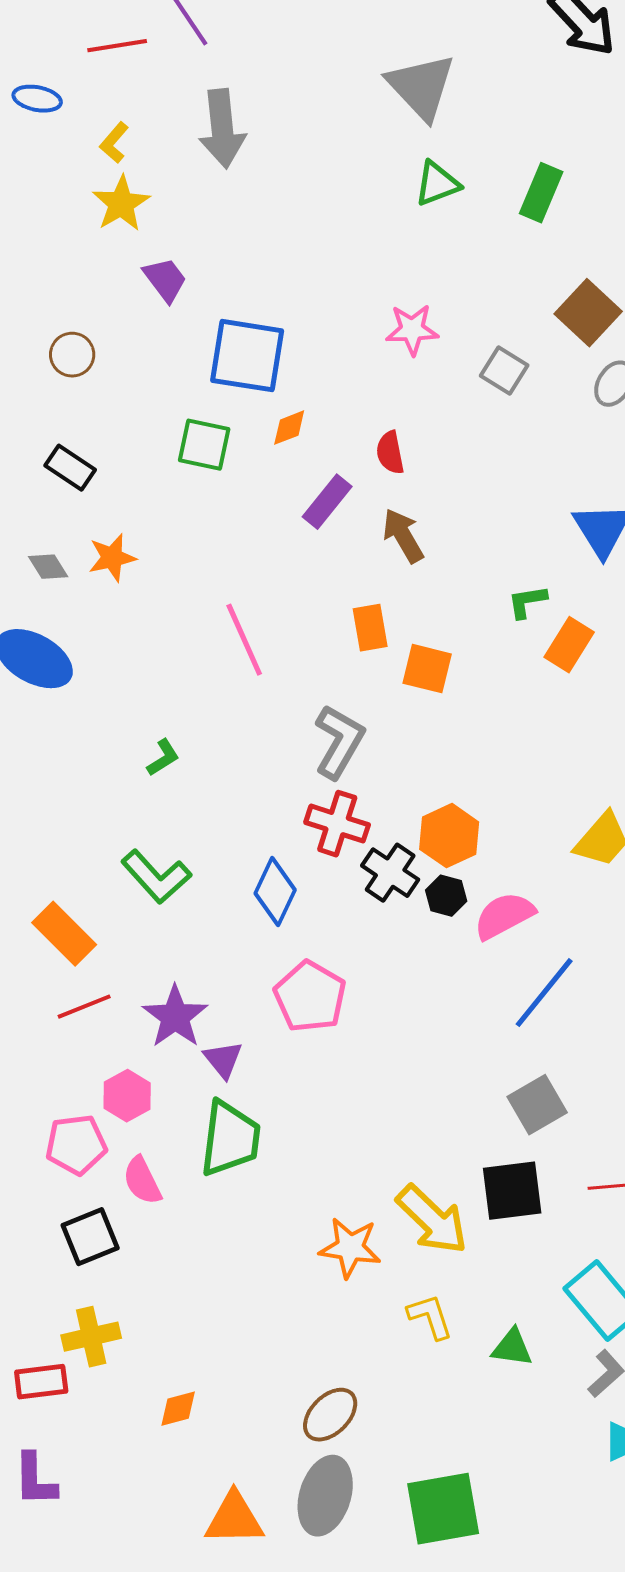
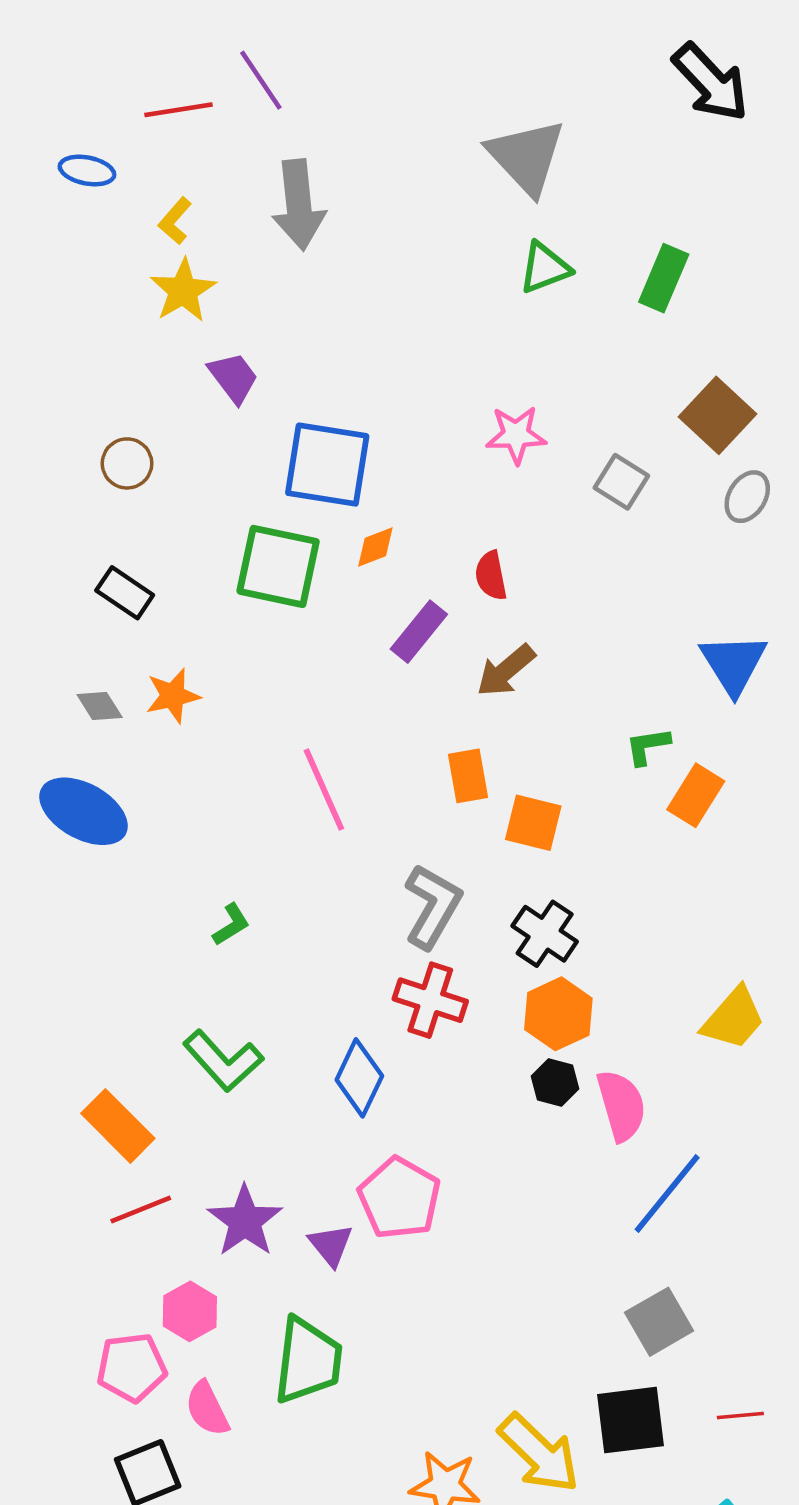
green square: (204, 445) -> (278, 566), size x1.4
brown arrow: (403, 536) -> (506, 671), turned -100
black cross: (390, 873) -> (545, 934), moved
pink semicircle: (504, 916) -> (621, 1105), turned 102
purple triangle: (223, 1060) -> (331, 1245), moved

